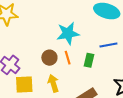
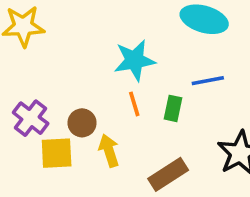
brown circle: (49, 58) -> (82, 123), moved

